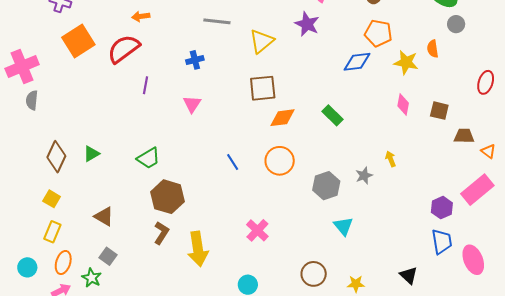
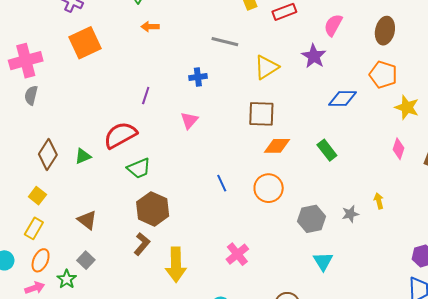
red semicircle: (124, 49) -> (120, 135), moved
blue diamond: (357, 62) -> (342, 98), moved

